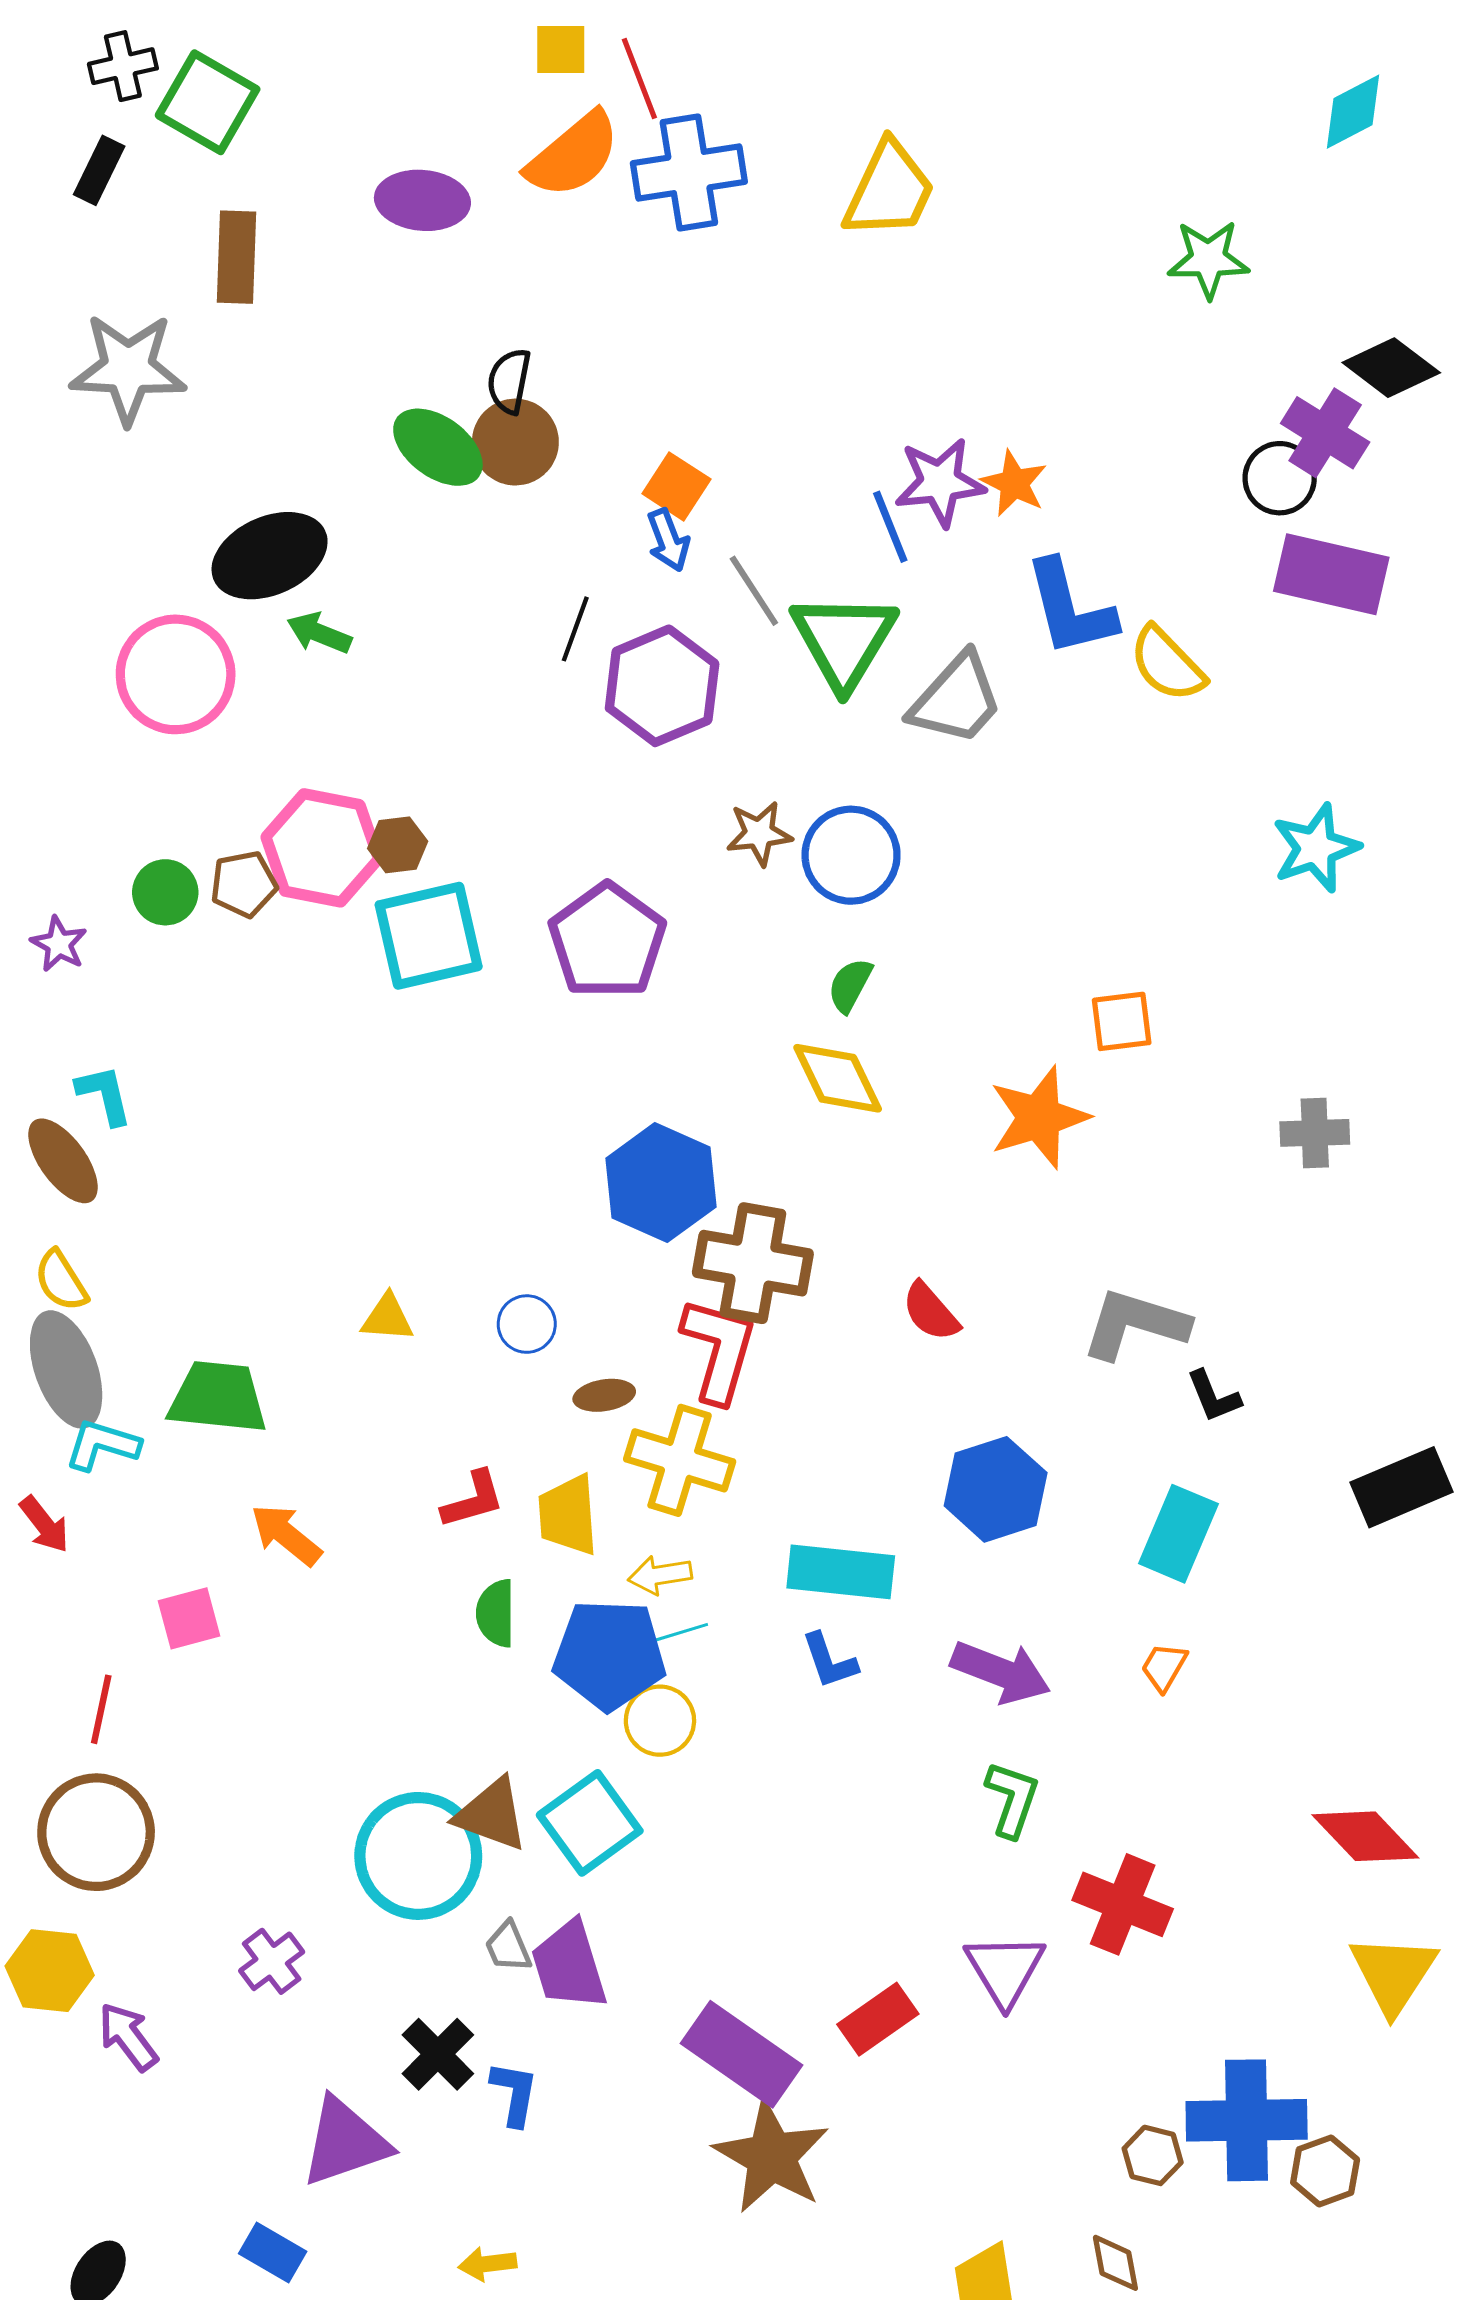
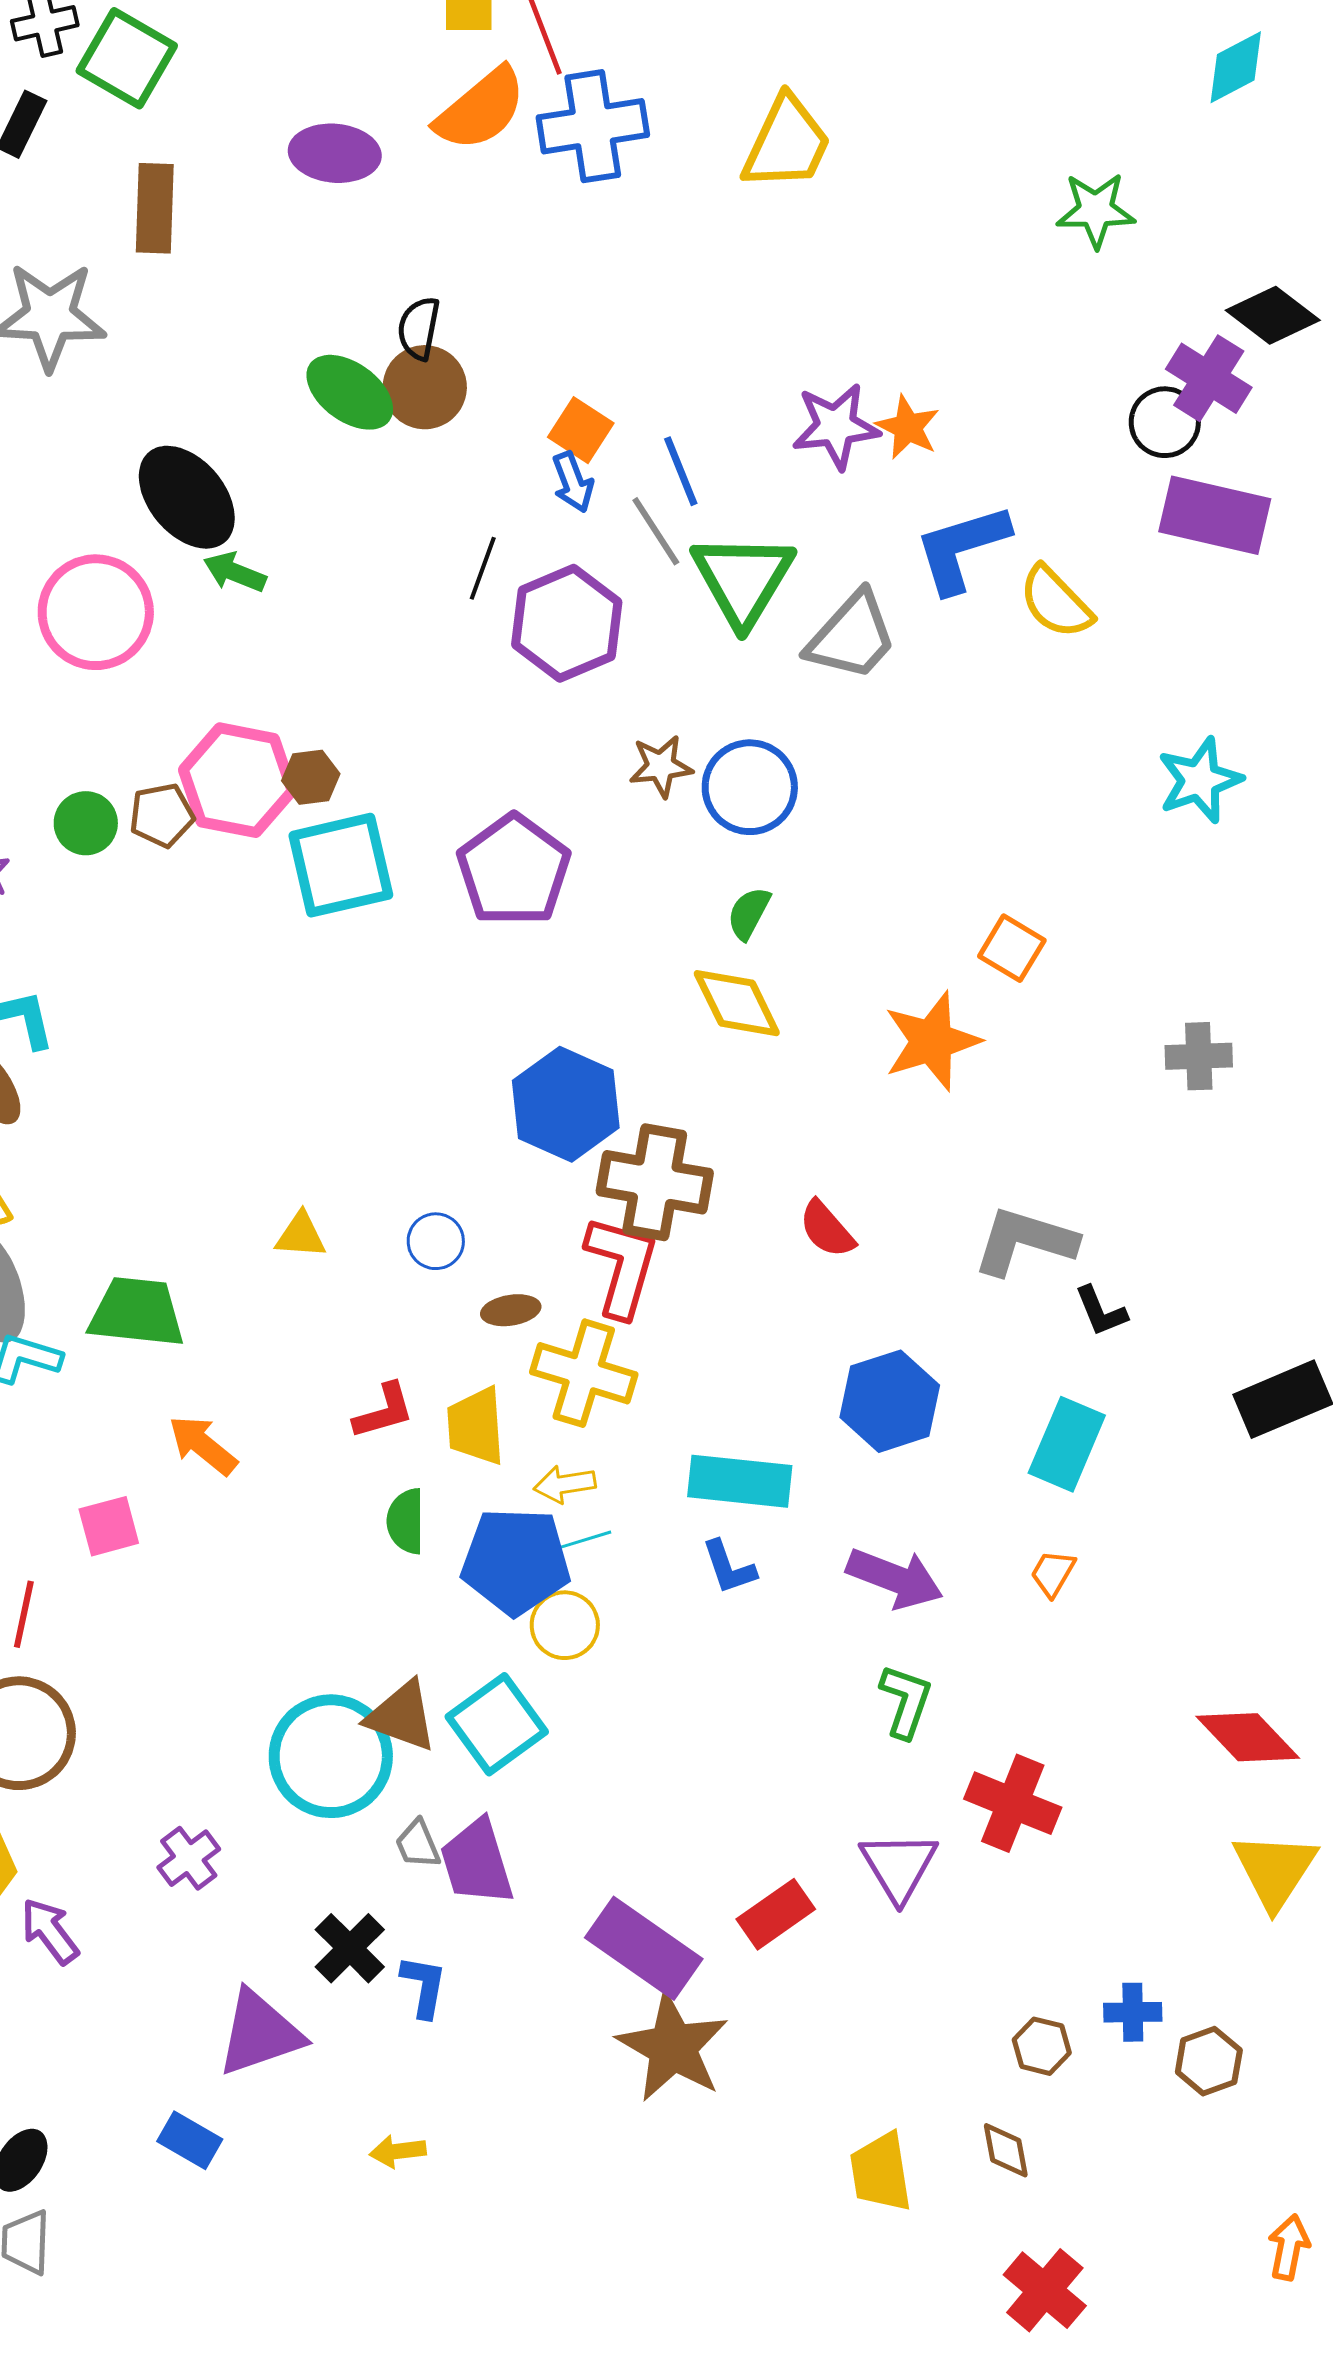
blue line: (890, 527) -> (681, 471), moved
black ellipse: (270, 556) -> (187, 497), turned 74
blue L-shape: (1070, 608) -> (962, 548), turned 87
orange square: (1122, 1021) -> (1012, 948), turned 38
blue cross: (1247, 2120) -> (1133, 2012), size x0.5

